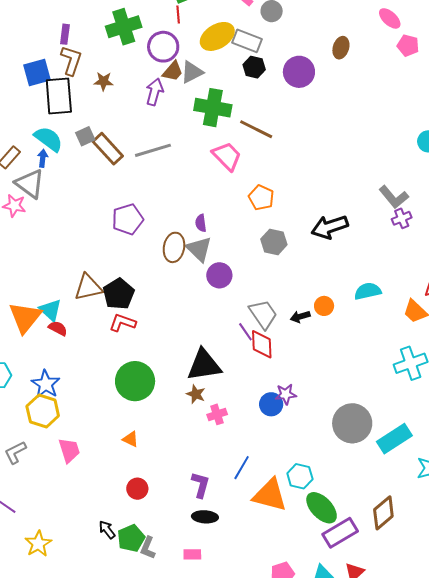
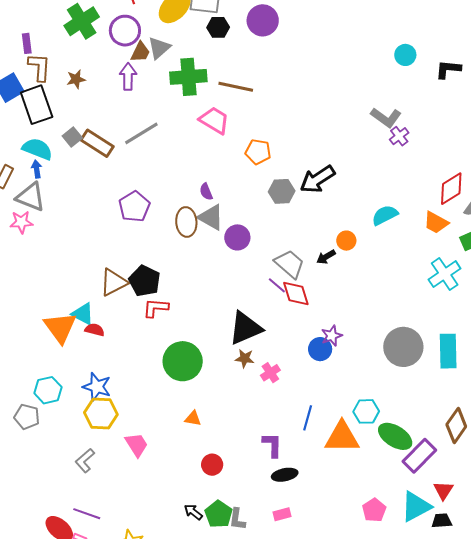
black arrow: (330, 227) -> (317, 179), moved
cyan rectangle: (394, 439) -> (448, 351), turned -44

